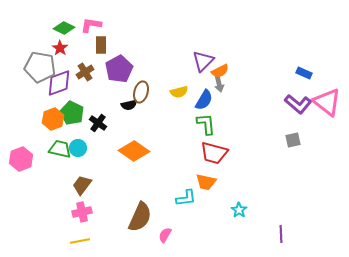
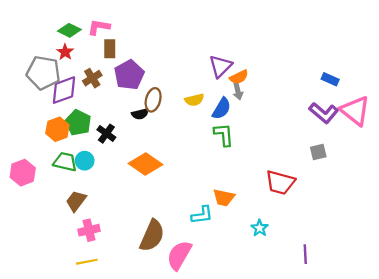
red trapezoid: (214, 153) -> (280, 182), moved
brown trapezoid: (82, 185) -> (76, 201), moved
pink semicircle: (165, 235) -> (179, 255), size x1.8

